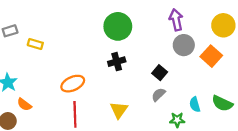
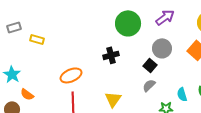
purple arrow: (176, 20) -> (165, 17), turned 66
green circle: (118, 26) -> (128, 23), moved
gray circle: (184, 45) -> (162, 48), moved

